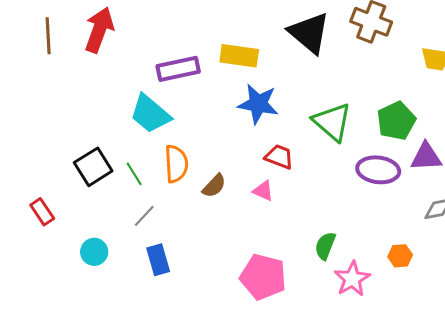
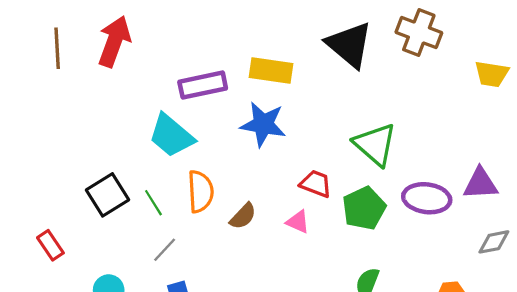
blue star: (258, 104) -> (263, 124), moved
green pentagon: (396, 121) -> (364, 208), moved

